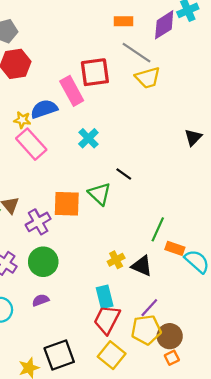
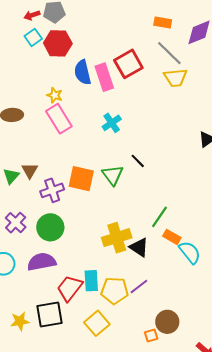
red square: (95, 72) -> (128, 64), turned -32
blue semicircle: (44, 109) -> (83, 72), moved, turned -95
yellow cross: (116, 260) -> (117, 238), size x1.8
cyan rectangle: (105, 297) -> (91, 281), moved
purple semicircle: (41, 300) -> (42, 262), size x1.8
red trapezoid: (107, 320) -> (70, 288), moved
yellow pentagon: (146, 330) -> (115, 291), moved
brown circle: (170, 336) -> (167, 322), moved

